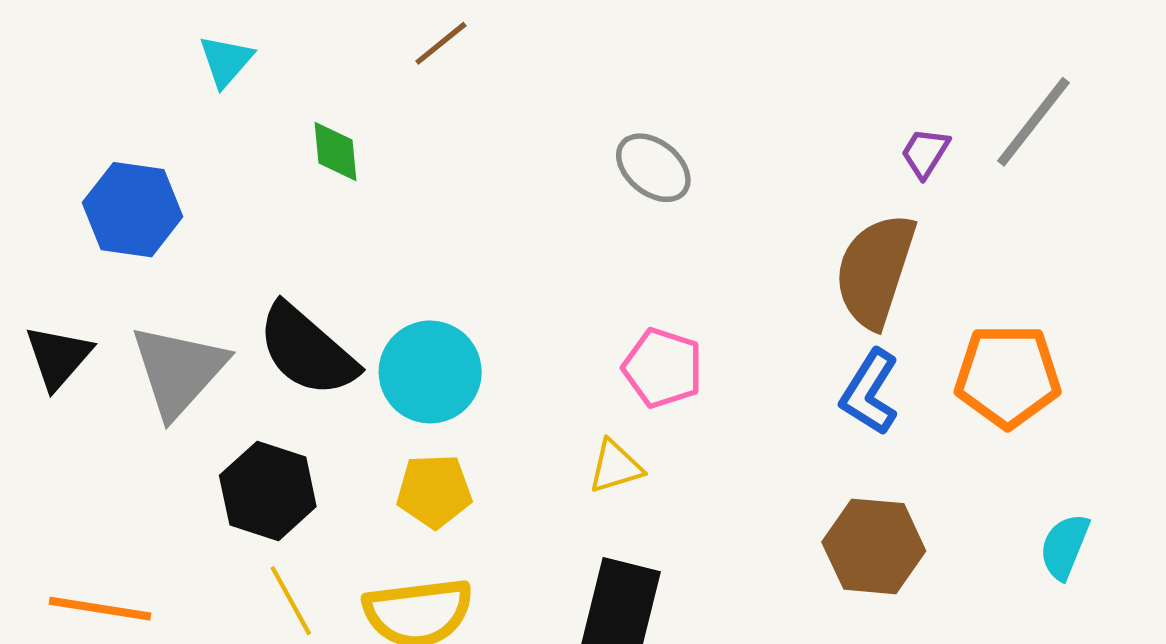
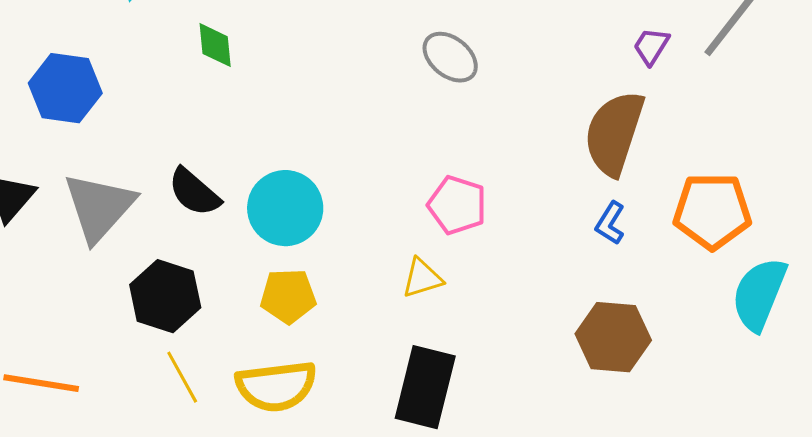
black semicircle: (307, 350) -> (194, 192), size x0.7
blue L-shape: (870, 392) -> (610, 223), size x0.7
cyan semicircle: (1064, 546) -> (759, 294), moved, size x1.5

